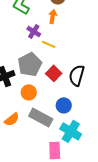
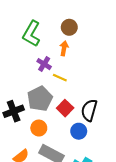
blue circle: (64, 105) -> (79, 131), moved

